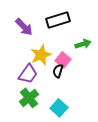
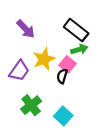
black rectangle: (58, 20) -> (76, 30), moved, turned 55
green arrow: (83, 44) -> (79, 49), moved
purple trapezoid: (28, 74) -> (19, 71), moved

